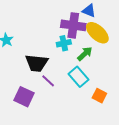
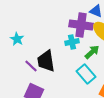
black trapezoid: (37, 63) -> (46, 61), turned 75
purple line: (48, 81) -> (31, 66), moved

